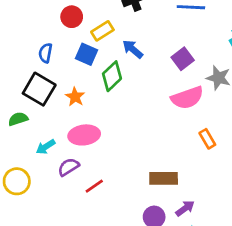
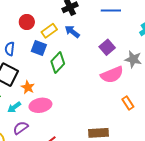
blue arrow: (133, 49) -> (72, 32), moved
orange star: (75, 97) -> (28, 87), moved
cyan arrow: (46, 147) -> (14, 107), moved
purple semicircle: (68, 167) -> (21, 128), moved

